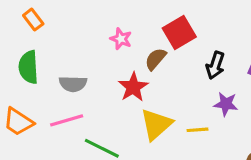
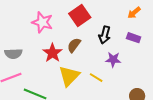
pink star: (121, 39) -> (42, 22), size x1.5
brown semicircle: (156, 59) -> (74, 45), moved
yellow line: (198, 130) -> (96, 78), turned 40

